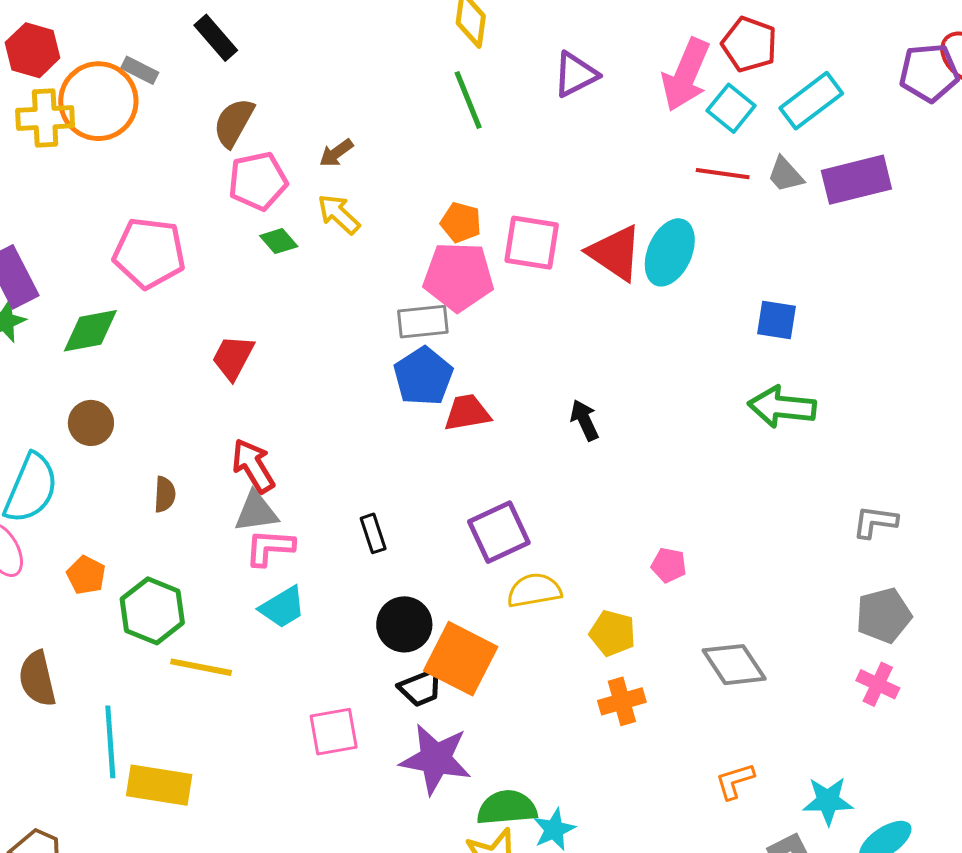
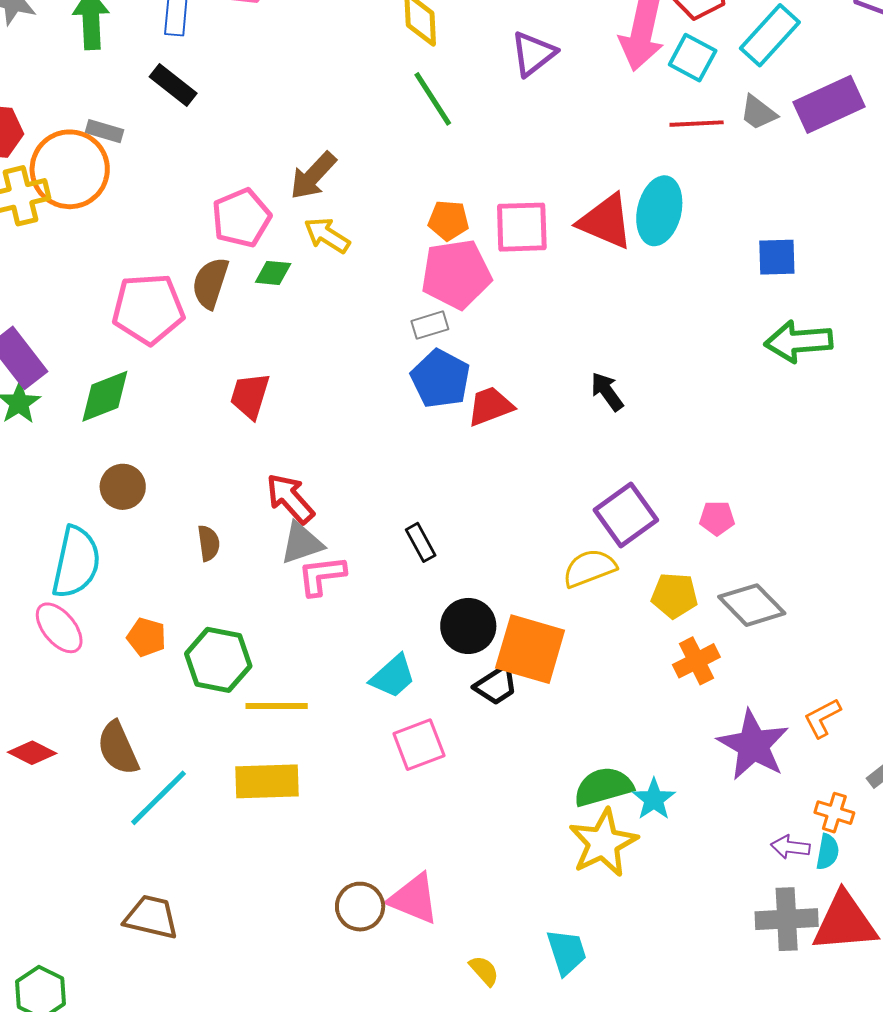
brown semicircle: (234, 123) -> (210, 283), moved
brown arrow: (336, 153) -> (313, 176), size x1.5
green diamond: (279, 241) -> (273, 273), turned -33
gray rectangle: (423, 322) -> (430, 325), size x0.7
purple square: (499, 532) -> (626, 515), moved
cyan trapezoid: (282, 607) -> (393, 676), moved
gray diamond: (734, 665) -> (752, 605), moved
cyan line: (110, 742) -> (159, 798), moved, turned 60
purple star: (436, 759) -> (753, 745), moved, turned 30
yellow rectangle: (159, 785) -> (267, 781), moved

